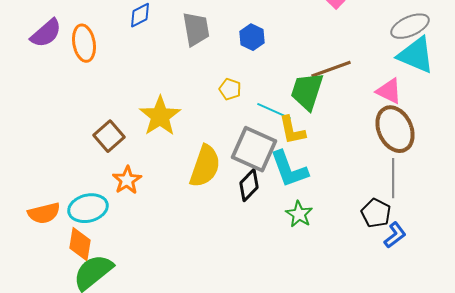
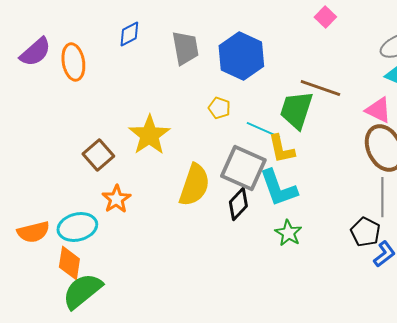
blue hexagon: (252, 37) -> (241, 56), size x1.8
brown line: (331, 69) -> (320, 88), turned 39

